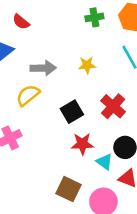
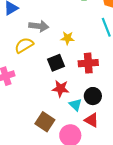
yellow star: (87, 65) -> (67, 38), moved
red cross: (113, 106) -> (88, 63), turned 36

